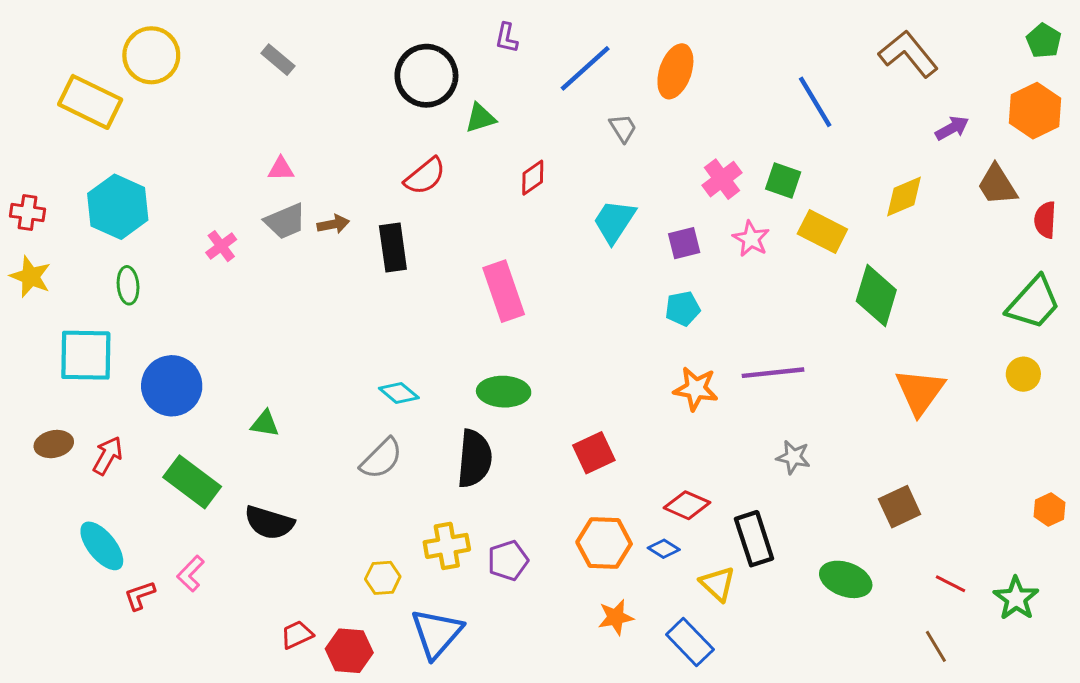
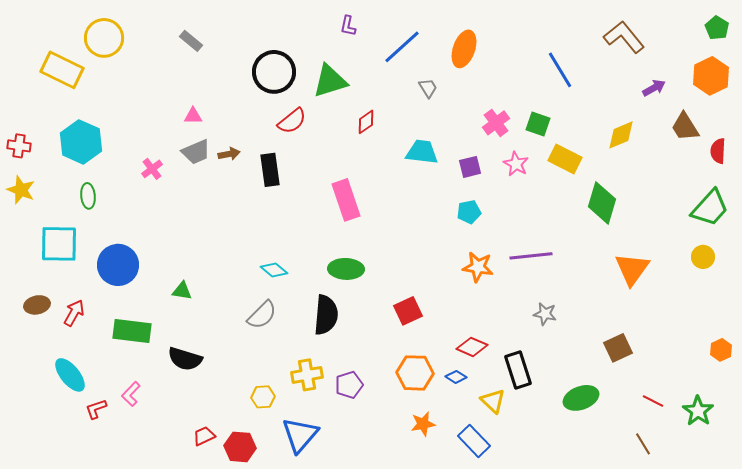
black circle: (426, 76) -> (274, 72), moved
green triangle: (480, 118) -> (330, 81), size x1.6
cyan trapezoid: (614, 221) -> (422, 152), turned 64
green rectangle: (192, 482) -> (132, 331), turned -30
green ellipse: (846, 579) -> (581, 398), turned -40

